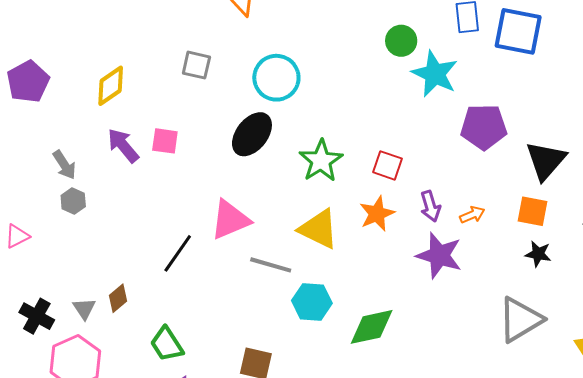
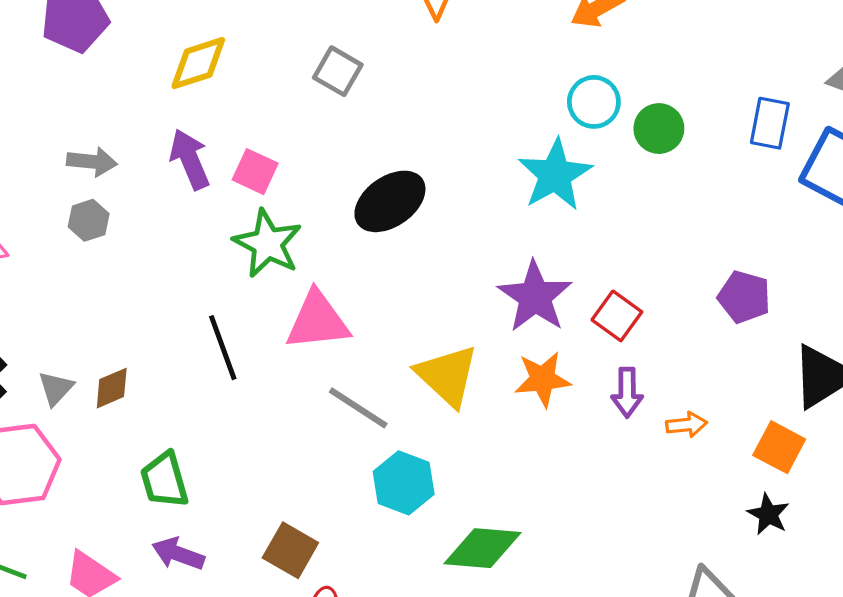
cyan star: (435, 74) -> (555, 175), moved
cyan circle: (276, 78) -> (594, 102), moved, size x0.7
purple pentagon: (484, 127) -> (744, 297), size x0.7
green star: (321, 161) -> (268, 244), moved, turned -30
gray arrow: (64, 165) -> (92, 162), turned -68
red square: (388, 165) -> (617, 316), moved
black line: (178, 253) -> (223, 348), turned -72
purple star: (439, 255) -> (535, 297), moved

